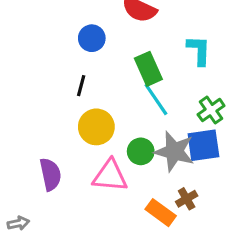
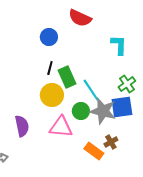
green rectangle: (148, 69) -> (67, 77), moved
black line: (81, 86) -> (50, 68), moved
cyan line: (156, 99) -> (91, 90), moved

